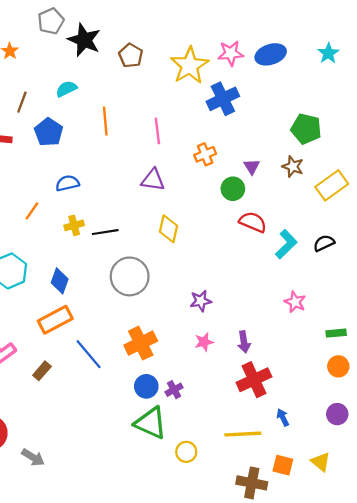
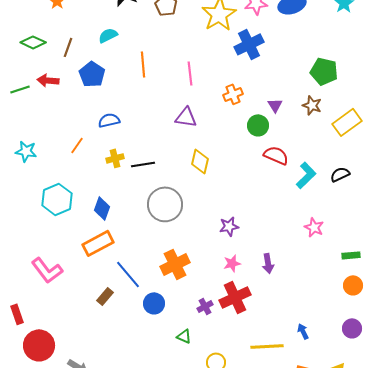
brown rectangle: (42, 371) -> (105, 296), moved
red cross: (254, 380) -> (235, 297), moved
blue circle: (146, 386) -> (154, 303), moved
green triangle: (151, 423) -> (184, 336), size x0.5

